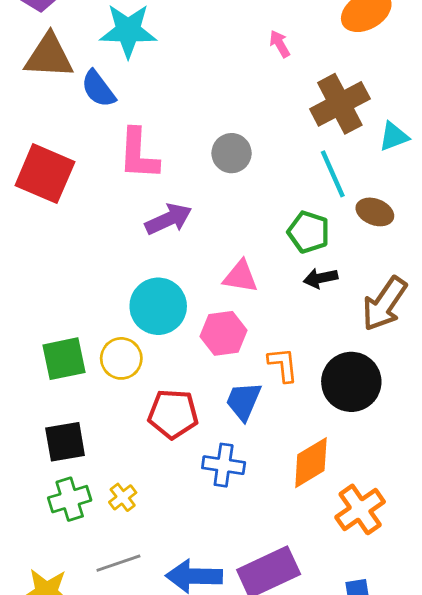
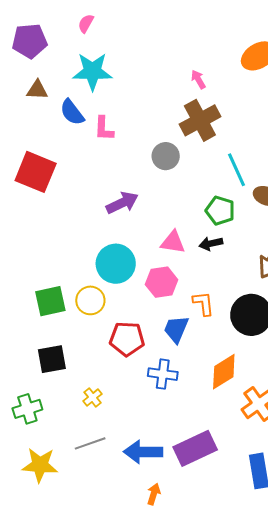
brown triangle: (49, 56) -> (37, 90), size x0.6
brown cross: (340, 104) -> (200, 120), moved
pink L-shape: (138, 154) -> (104, 129), moved, size x0.7
black arrow: (321, 278) -> (211, 244), moved
green cross: (70, 499) -> (27, 409), moved

